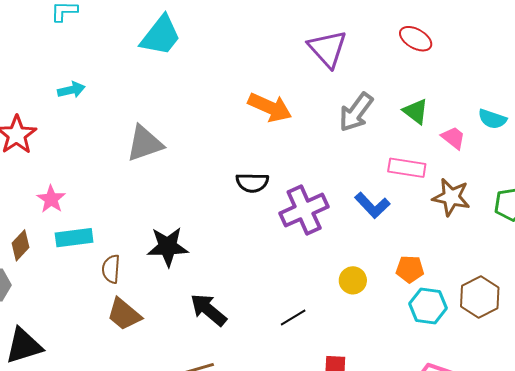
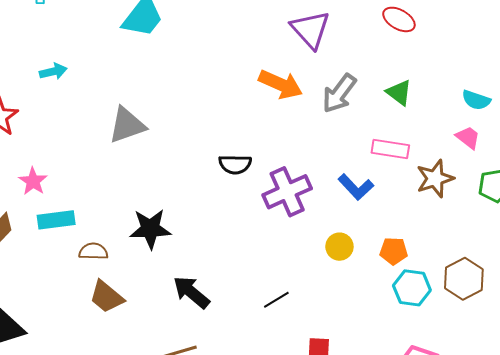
orange arrow: (270, 107) -> (281, 84), moved
pink trapezoid: (453, 138) -> (468, 137), moved
brown star: (451, 197) -> (435, 179), turned -30
brown semicircle: (111, 269) -> (93, 251), turned 88
yellow circle: (353, 280) -> (339, 247), moved

